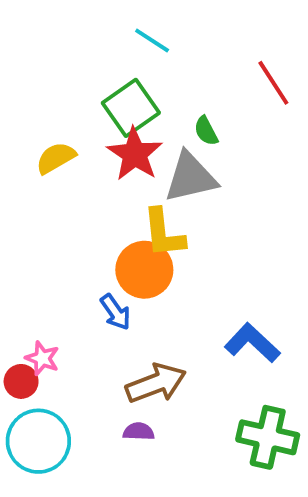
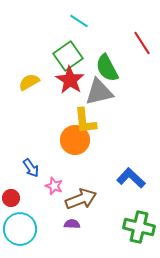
green semicircle: (206, 131) -> (107, 68), size x1.8
blue arrow: (115, 312) -> (31, 168), moved
pink star: (42, 358) -> (54, 186), moved

